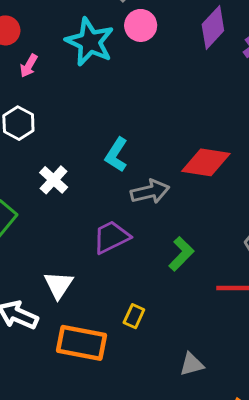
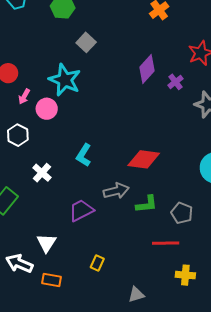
pink circle: (141, 25) -> (47, 109), moved
gray arrow: (150, 192) -> (116, 191), moved
green L-shape: (181, 254) -> (147, 204), moved, turned 40
orange rectangle: (81, 343) -> (51, 280), moved, size x0.6

